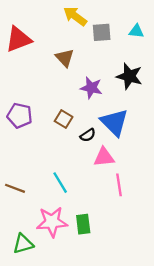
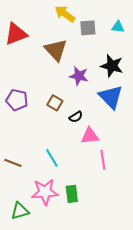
brown triangle: (65, 58) -> (56, 50), size x1.4
blue triangle: (114, 122) -> (111, 97), moved

